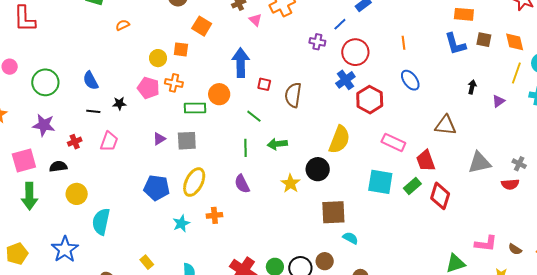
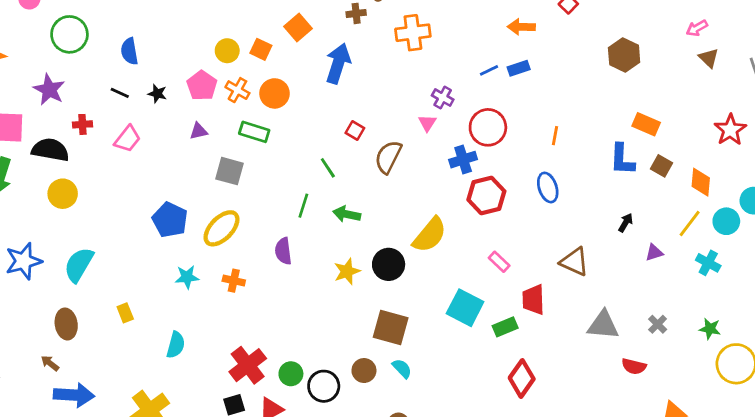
pink triangle: (255, 20) -> (427, 123), moved
blue line: (340, 24) -> (489, 70), moved
blue arrow: (241, 63) -> (338, 64), moved
orange circle: (219, 94) -> (275, 93), moved
purple triangle: (159, 139) -> (199, 131), moved
pink rectangle: (393, 142) -> (499, 262), size x0.7
gray cross: (519, 164) -> (658, 324), moved
black semicircle: (58, 166) -> (50, 150), size x1.5
red diamond: (440, 196) -> (522, 378), moved
cyan semicircle: (101, 222) -> (79, 265), moved
brown circle: (325, 261) -> (364, 371), moved

